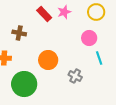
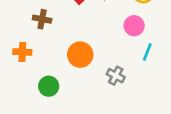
cyan line: (99, 58) -> (147, 52), turned 40
green circle: (24, 84) -> (49, 86), size x0.6

